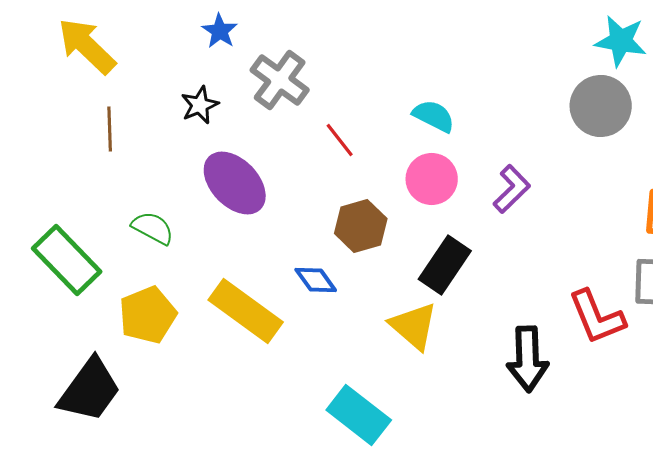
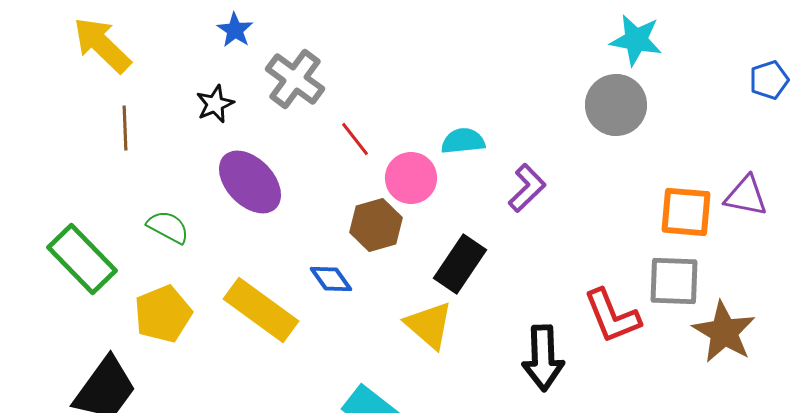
cyan semicircle: (434, 116) -> (463, 141), moved, turned -33
pink circle: (432, 179) -> (411, 178), moved

